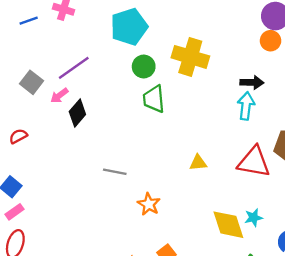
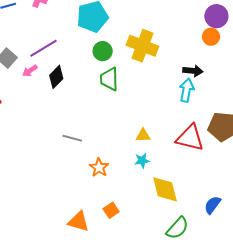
black diamond: (77, 113) -> (56, 77), moved
cyan star: (254, 218) -> (142, 160), moved

